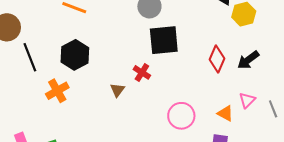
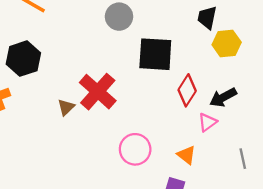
black square: (164, 40) -> (155, 54), moved
red cross: (142, 72) -> (98, 92), size x1.8
pink triangle: (247, 100) -> (207, 122), moved

